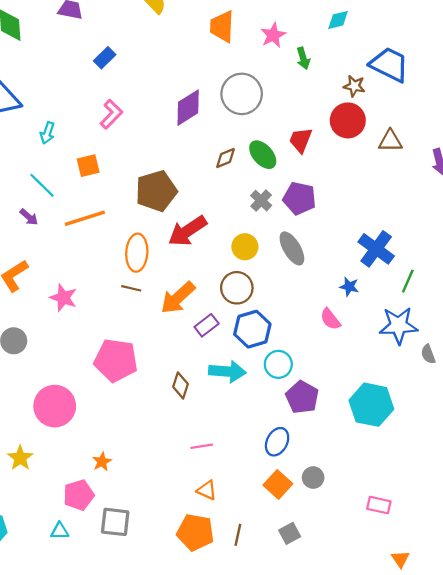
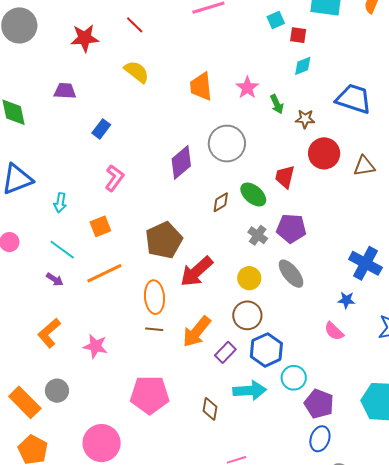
brown star: (354, 86) -> (305, 119), moved
blue ellipse: (277, 442) -> (320, 439), moved

